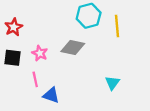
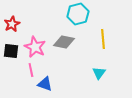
yellow line: (117, 26) -> (103, 39), moved
pink star: (40, 53) -> (35, 47), size x1.5

